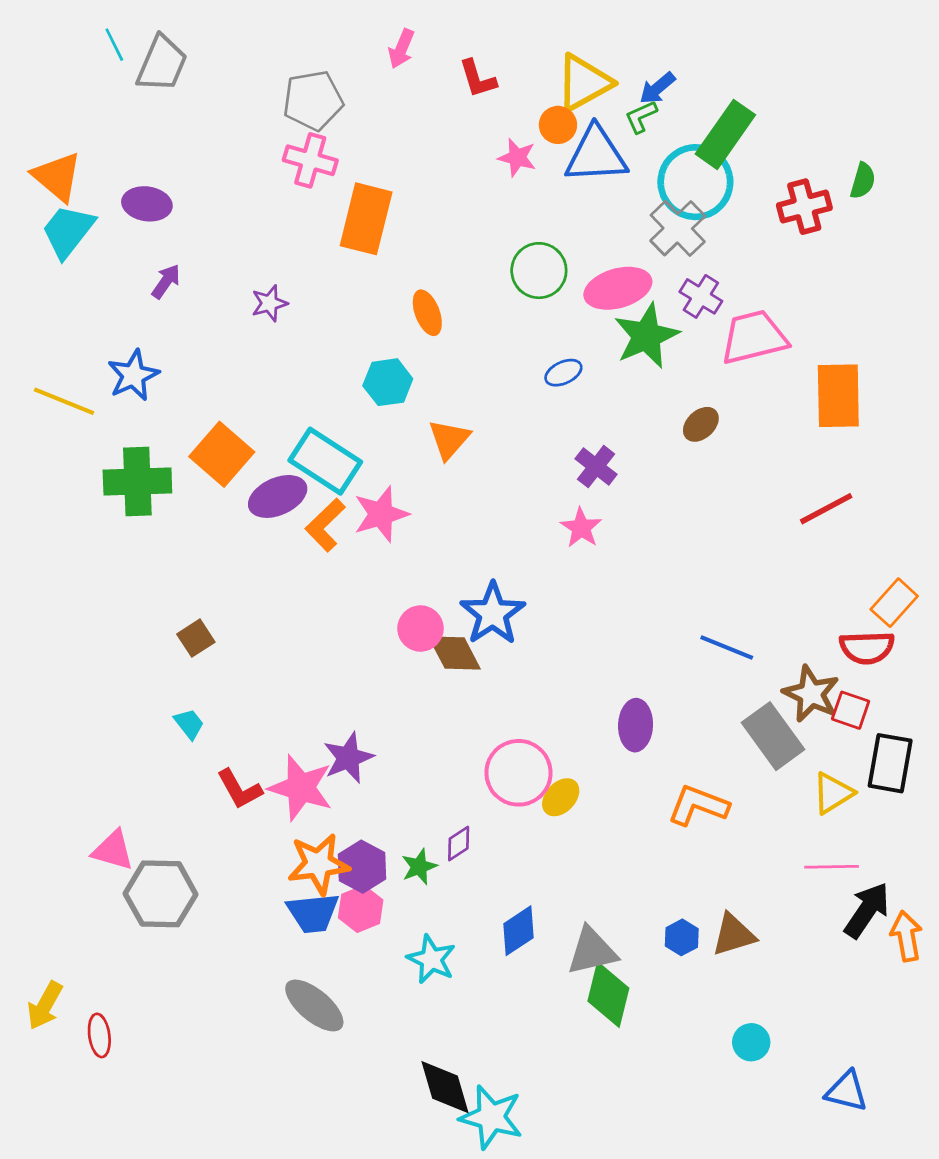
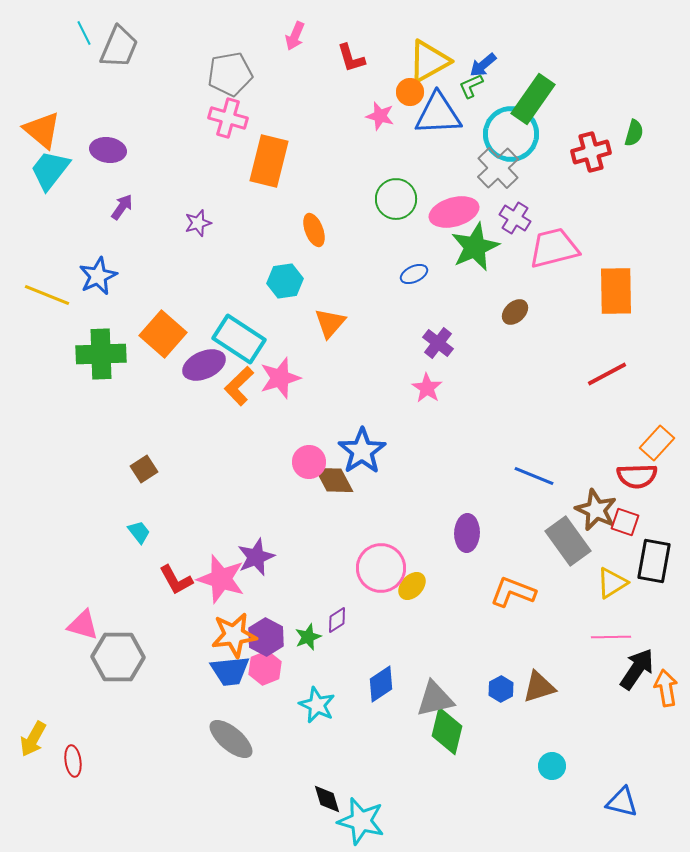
black diamond: (445, 1087) -> (327, 799), size x0.7

